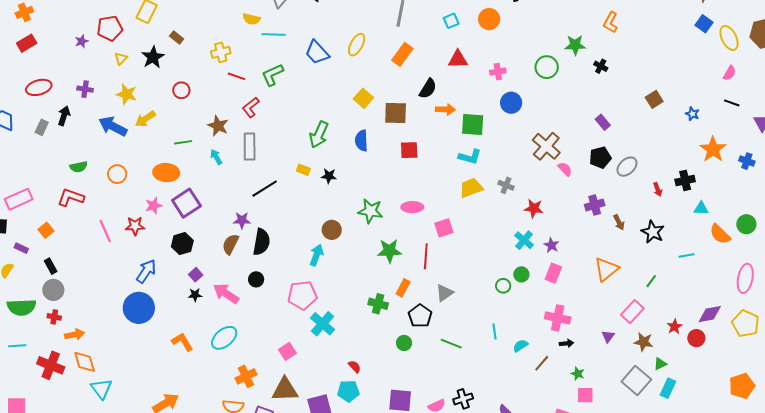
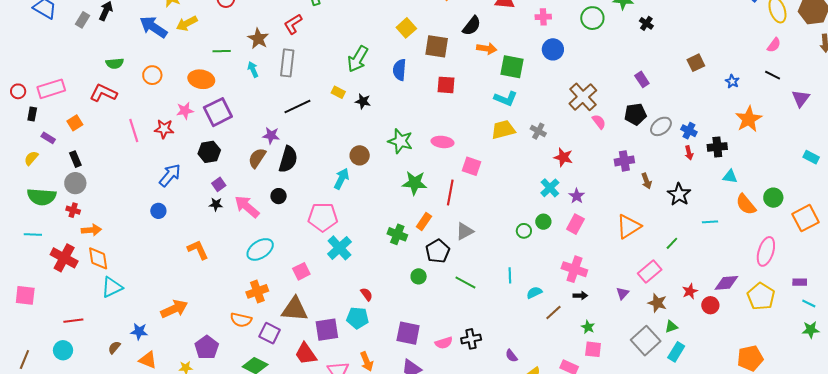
blue cross: (747, 161) -> (689, 131), moved
pink square: (444, 228) -> (472, 166), turned 30
blue circle: (139, 308) -> (158, 211), size x0.5
cyan ellipse: (224, 338) -> (260, 249), moved
cyan triangle: (102, 389) -> (112, 287), turned 35

